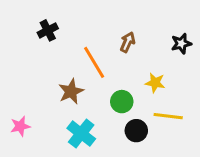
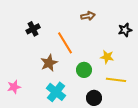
black cross: (48, 30) -> (33, 29), moved
brown arrow: (128, 42) -> (88, 16), moved, turned 56
black circle: (136, 131) -> (94, 98), moved

